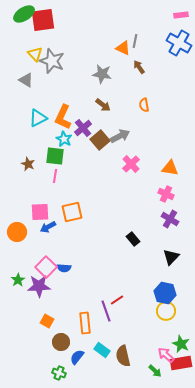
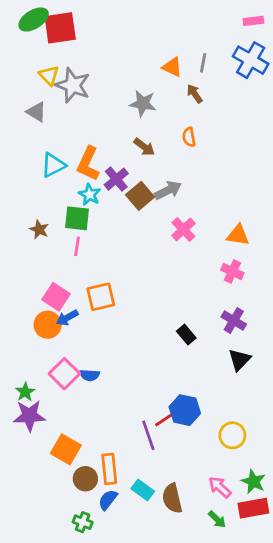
gray line: (135, 41) -> (203, 63), moved
orange semicircle: (144, 105) -> (189, 137), moved
pink square: (40, 212) -> (56, 297), turned 36
purple cross: (170, 219) -> (234, 321), moved
orange circle: (17, 232) -> (48, 325), moved
purple star: (39, 286) -> (29, 416), moved
blue hexagon: (165, 293) -> (185, 410), moved
orange square: (47, 321) -> (66, 449), size x1.5
orange rectangle: (85, 323) -> (109, 469), moved
pink arrow: (166, 355) -> (220, 487), moved

